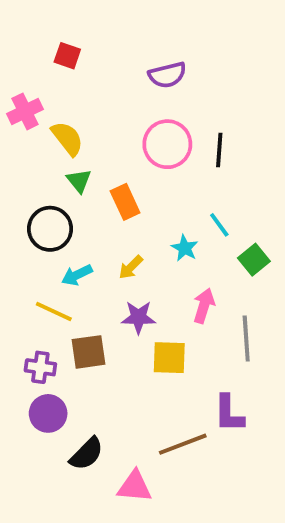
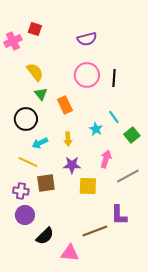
pink cross: (25, 111) -> (13, 41), moved
yellow arrow: (131, 267) -> (68, 139), turned -48
gray line: (246, 338) -> (128, 176), turned 65

